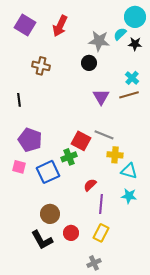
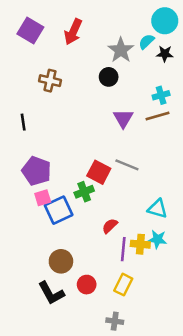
gray star: (99, 41) -> (121, 50), turned 30
cyan cross: (132, 78) -> (161, 95), turned 32
yellow cross: (115, 155) -> (140, 244), moved
pink square: (19, 167) -> (43, 198), moved, turned -32
gray cross: (94, 263) -> (115, 321), turned 32

